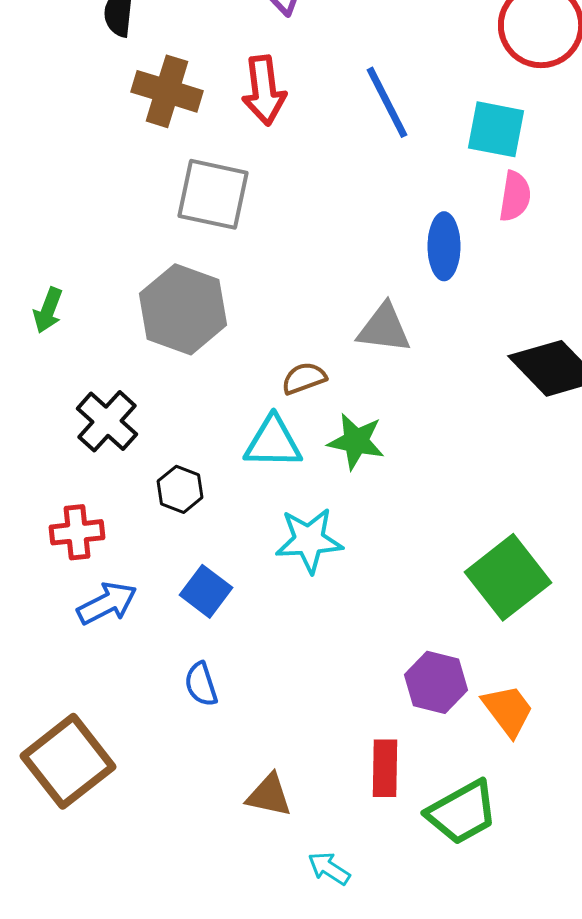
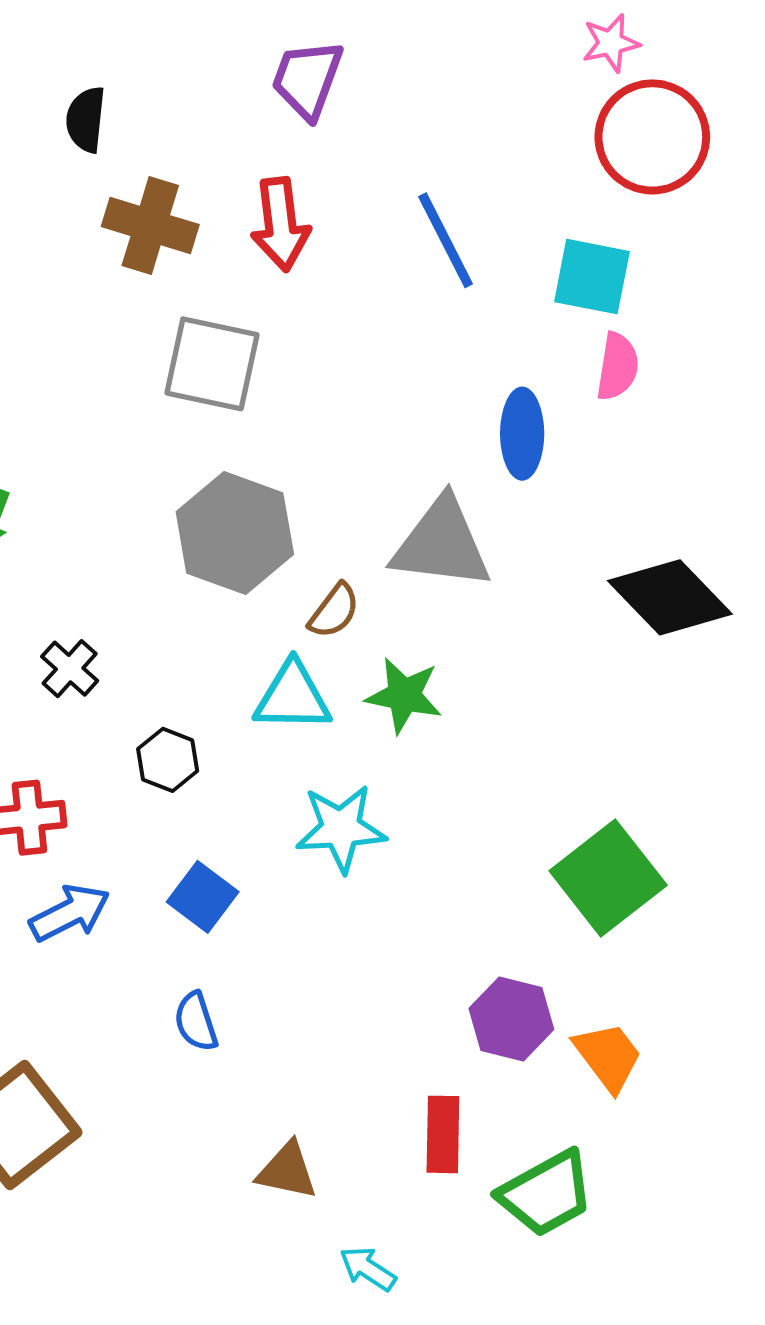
gray hexagon: (183, 309) -> (235, 533), moved
gray triangle: (384, 328) -> (442, 544), size x1.4
brown semicircle: (304, 378) -> (334, 611), turned 147
black cross: (107, 421) -> (70, 669), size x0.7

